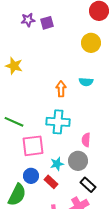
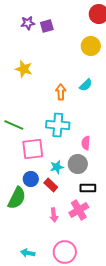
yellow star: (14, 66) -> (24, 69), moved
cyan semicircle: (86, 82) -> (86, 85), turned -48
black rectangle: (88, 185) -> (88, 188), turned -42

